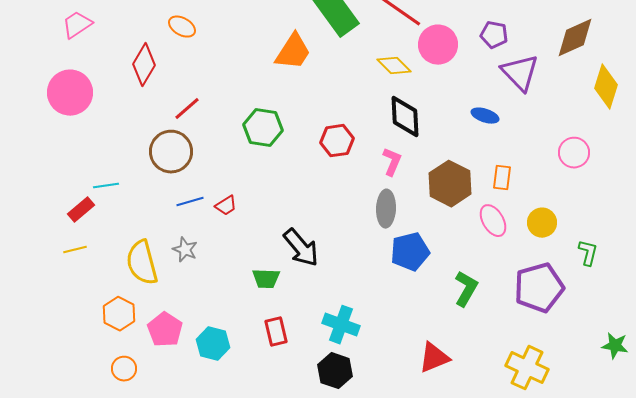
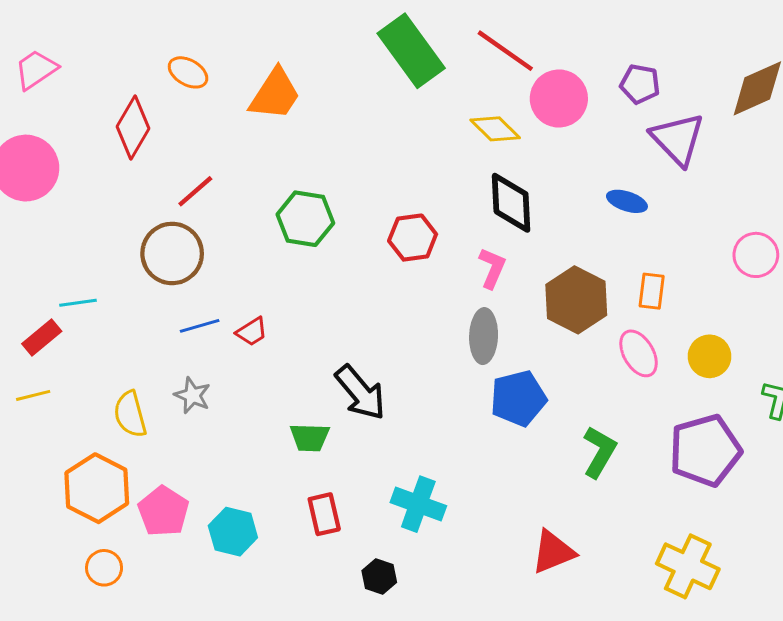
orange trapezoid: (293, 52) -> (275, 94), moved
yellow semicircle: (142, 263) -> (130, 414), size x0.7
orange hexagon: (119, 314) -> (97, 488), size x1.4
black hexagon: (335, 371) -> (379, 577), moved, size x0.7

